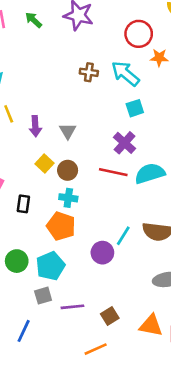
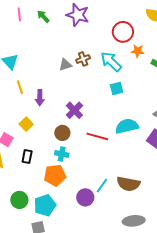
brown cross: (89, 72) -> (83, 59), turned -32
gray triangle: (68, 131) -> (65, 65), moved, turned 40
purple cross: (124, 143) -> (74, 110), moved
yellow square: (44, 163) -> (26, 124), moved
cyan semicircle: (150, 173) -> (127, 126), moved
orange pentagon: (61, 226) -> (55, 175), turned -30

